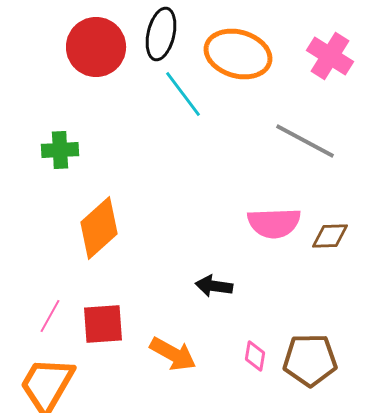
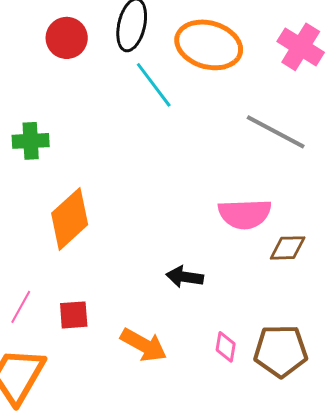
red circle: (96, 47) -> (67, 38), size x0.7
brown diamond: (330, 236) -> (288, 248), moved
red square: (103, 324) -> (74, 315), size x0.7

